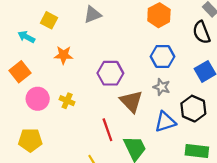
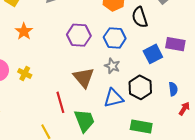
black semicircle: (201, 32) -> (140, 17), moved
orange star: (63, 55) -> (24, 31), turned 30
purple hexagon: (110, 73) -> (79, 35), moved

